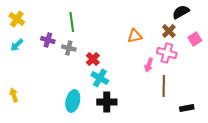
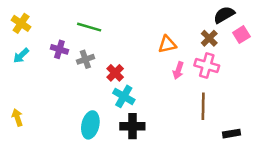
green line: (72, 22) -> (89, 27), turned -66
pink square: (195, 39) -> (241, 35), moved
gray cross: (69, 48) -> (85, 59), turned -32
pink arrow: (149, 65) -> (178, 70), moved

